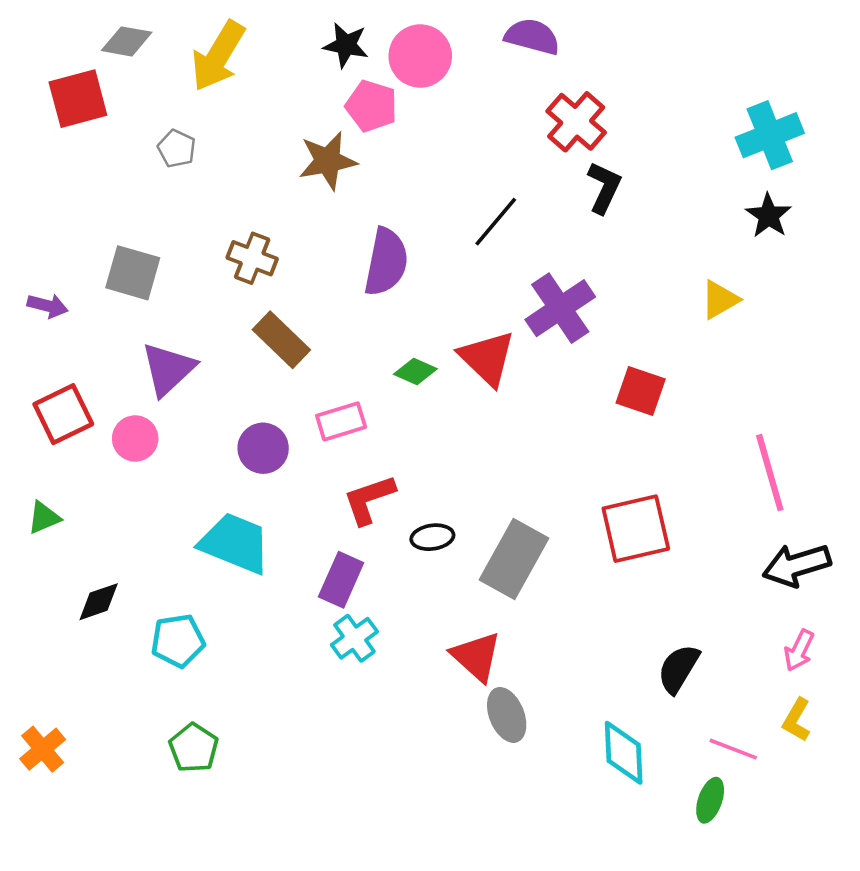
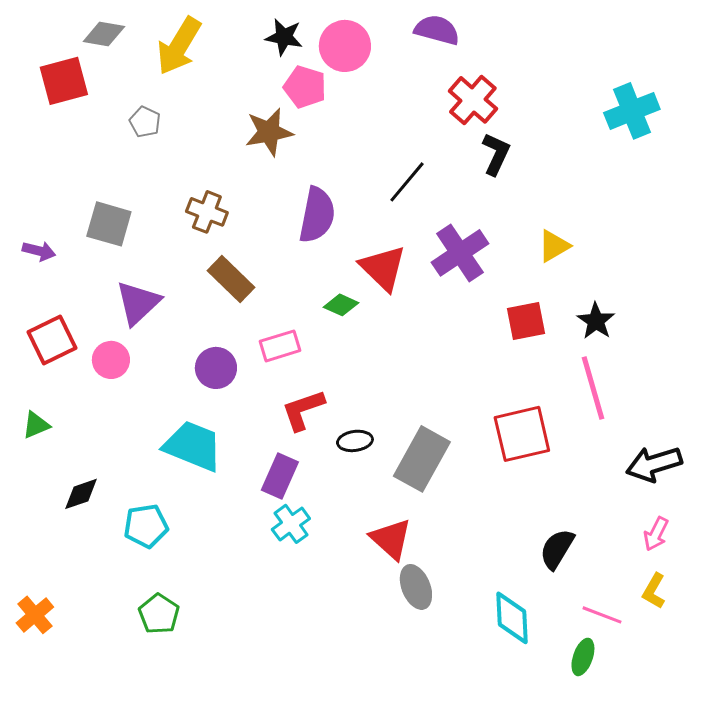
black star: (769, 216) -> (596, 321), moved
yellow triangle: (720, 300) -> (554, 246), moved
red triangle: (487, 358) -> (383, 268), moved
red square: (641, 391) -> (526, 321), turned -30
pink line: (770, 473) -> (593, 388), moved

